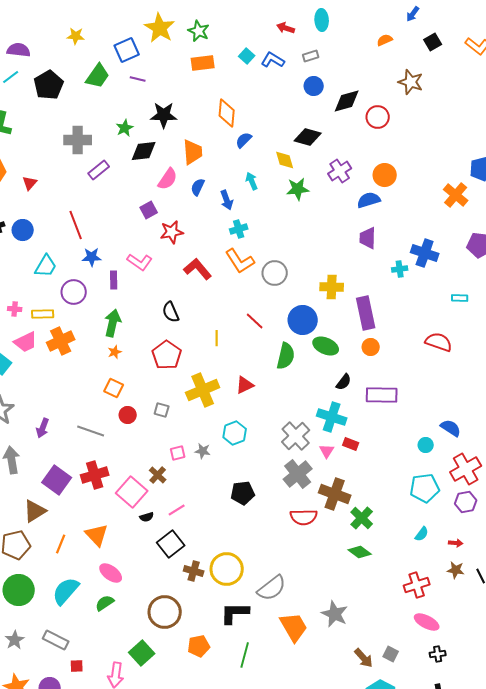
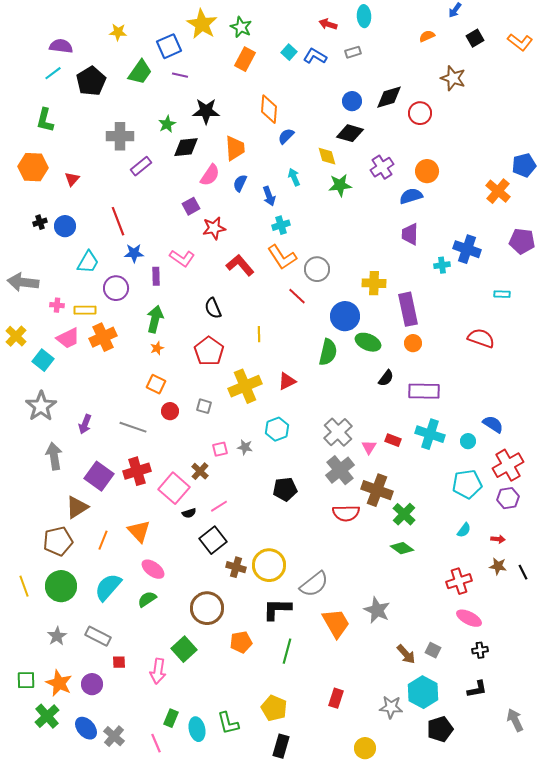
orange rectangle: (203, 63) -> (245, 59), turned -55
blue circle: (314, 86) -> (352, 101), moved
red line: (255, 321) -> (297, 296), moved
cyan cross: (332, 417) -> (430, 434), moved

